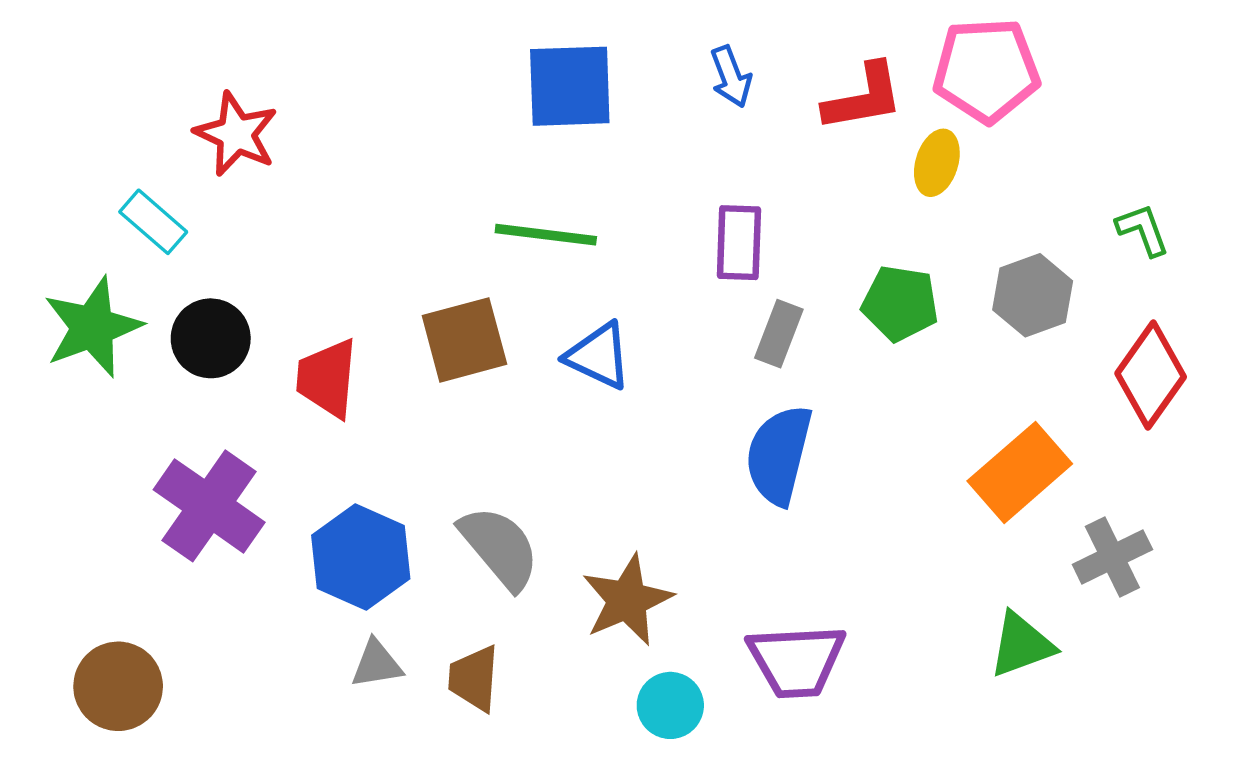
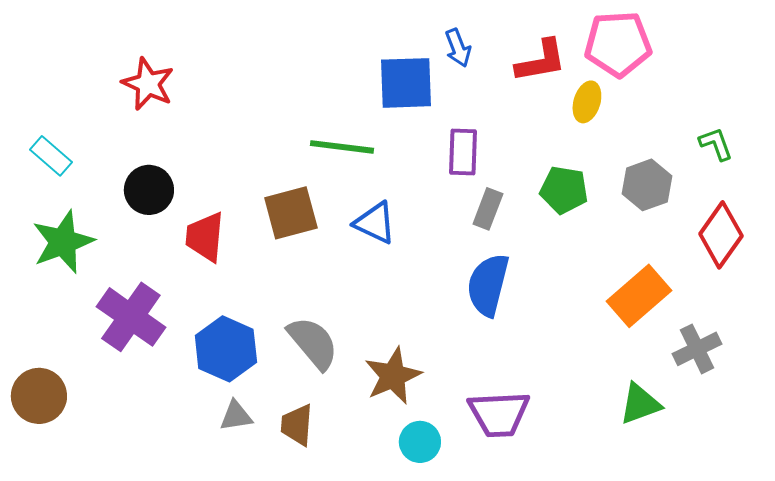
blue square: (570, 86) -> (406, 83), moved
cyan rectangle: (153, 222) -> (51, 156), moved
green star: (93, 327) -> (63, 242), moved
black circle: (211, 338) -> (149, 190), moved
brown circle: (118, 686) -> (39, 396), moved

